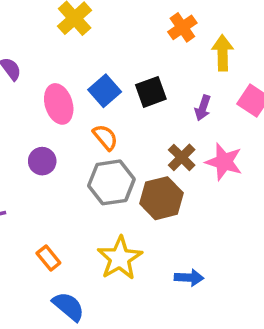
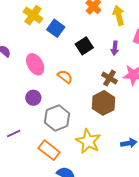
blue square: (105, 91) -> (56, 28), moved
gray hexagon: (111, 182) -> (57, 118), moved
orange rectangle: (48, 258) -> (49, 150), size x1.5

